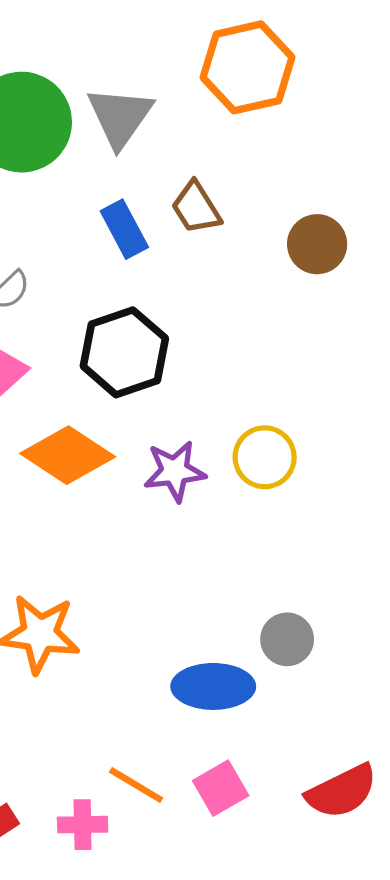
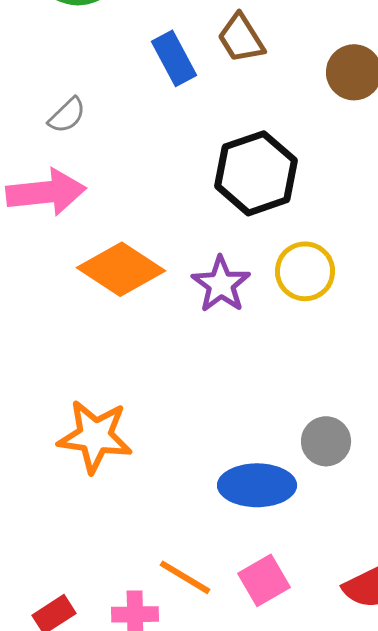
black hexagon: (124, 352) -> (256, 173), moved
purple star: (175, 471) -> (221, 284), turned -30

